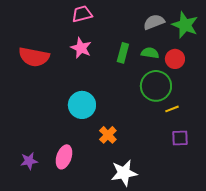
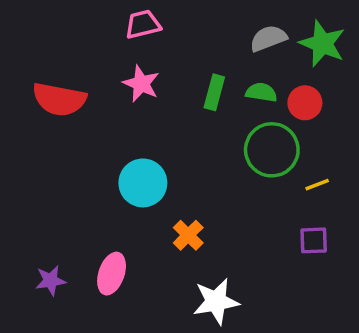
yellow line: (172, 109) -> (317, 185), moved

